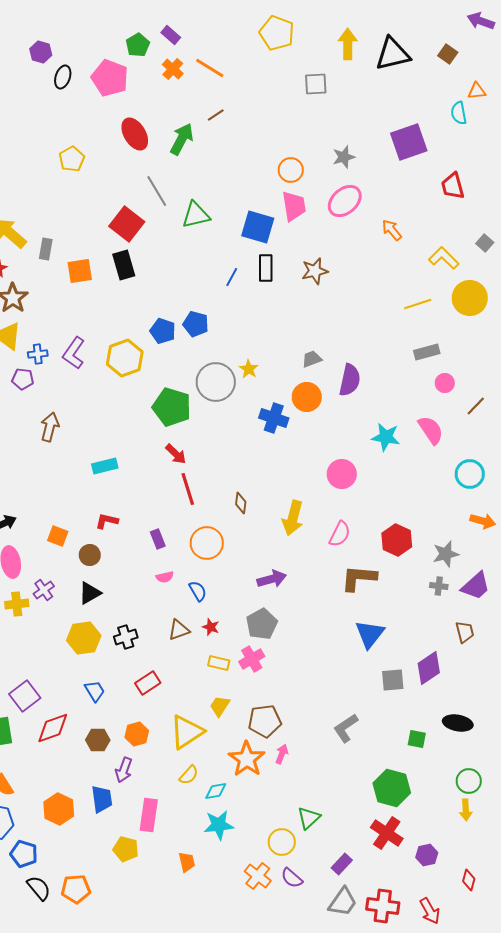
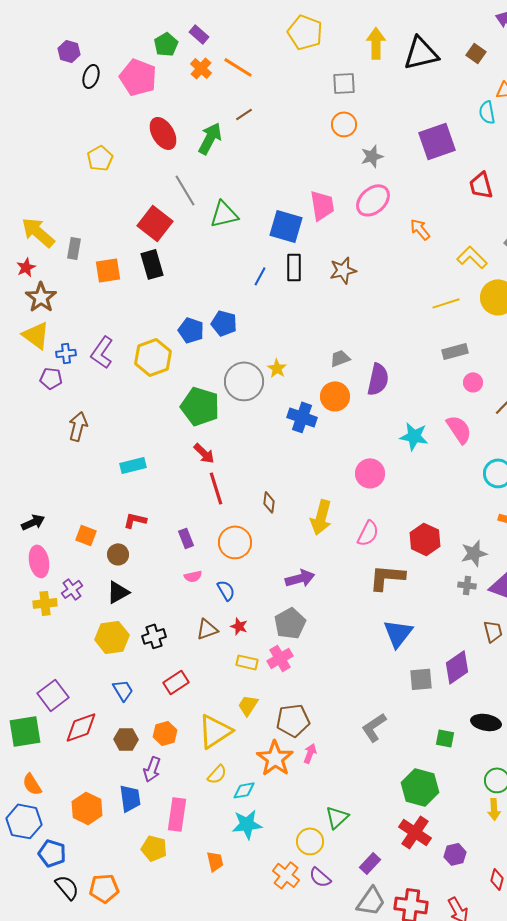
orange circle: (291, 170) -> (344, 124), moved

